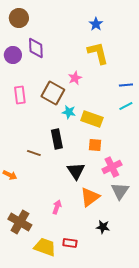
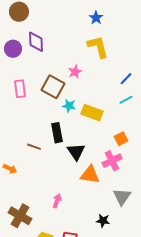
blue line: (126, 85) -> (126, 79), turned -40
orange square: (95, 145) -> (121, 139), moved, turned -32
black triangle: (76, 171) -> (76, 152), moved
gray triangle: (120, 191) -> (122, 197), moved
orange triangle: (90, 197) -> (90, 175), moved, turned 45

